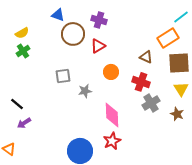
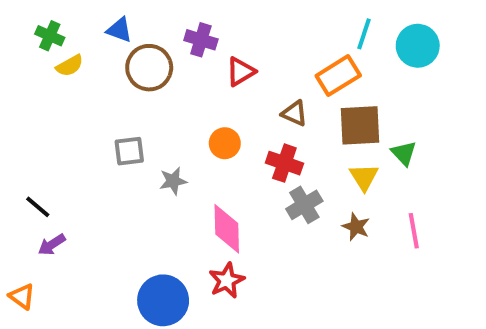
cyan line: (181, 17) -> (364, 34), turned -35
yellow semicircle: (22, 33) -> (70, 66), moved
red triangle: (98, 46) -> (241, 72), moved
green cross: (23, 51) -> (50, 36), moved, turned -32

